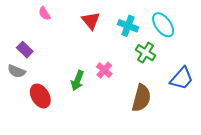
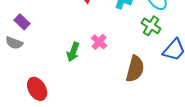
green cross: (146, 53) -> (151, 26), moved
red ellipse: (40, 96) -> (37, 89), moved

